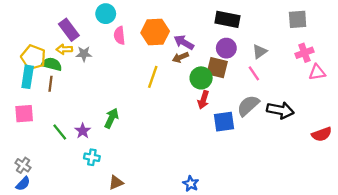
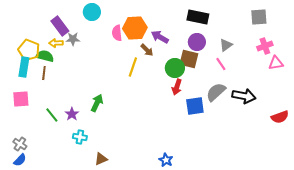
pink semicircle: (119, 35) -> (117, 33), moved
gray star: (84, 54) -> (73, 39), moved
brown arrow: (180, 57) -> (147, 50), moved, turned -112

